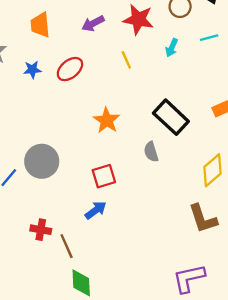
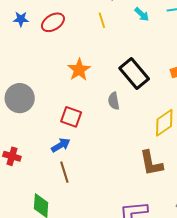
cyan arrow: (172, 48) -> (142, 14), turned -77
red square: (104, 176) -> (71, 117), turned 30
brown line: (67, 246) -> (64, 172), moved

